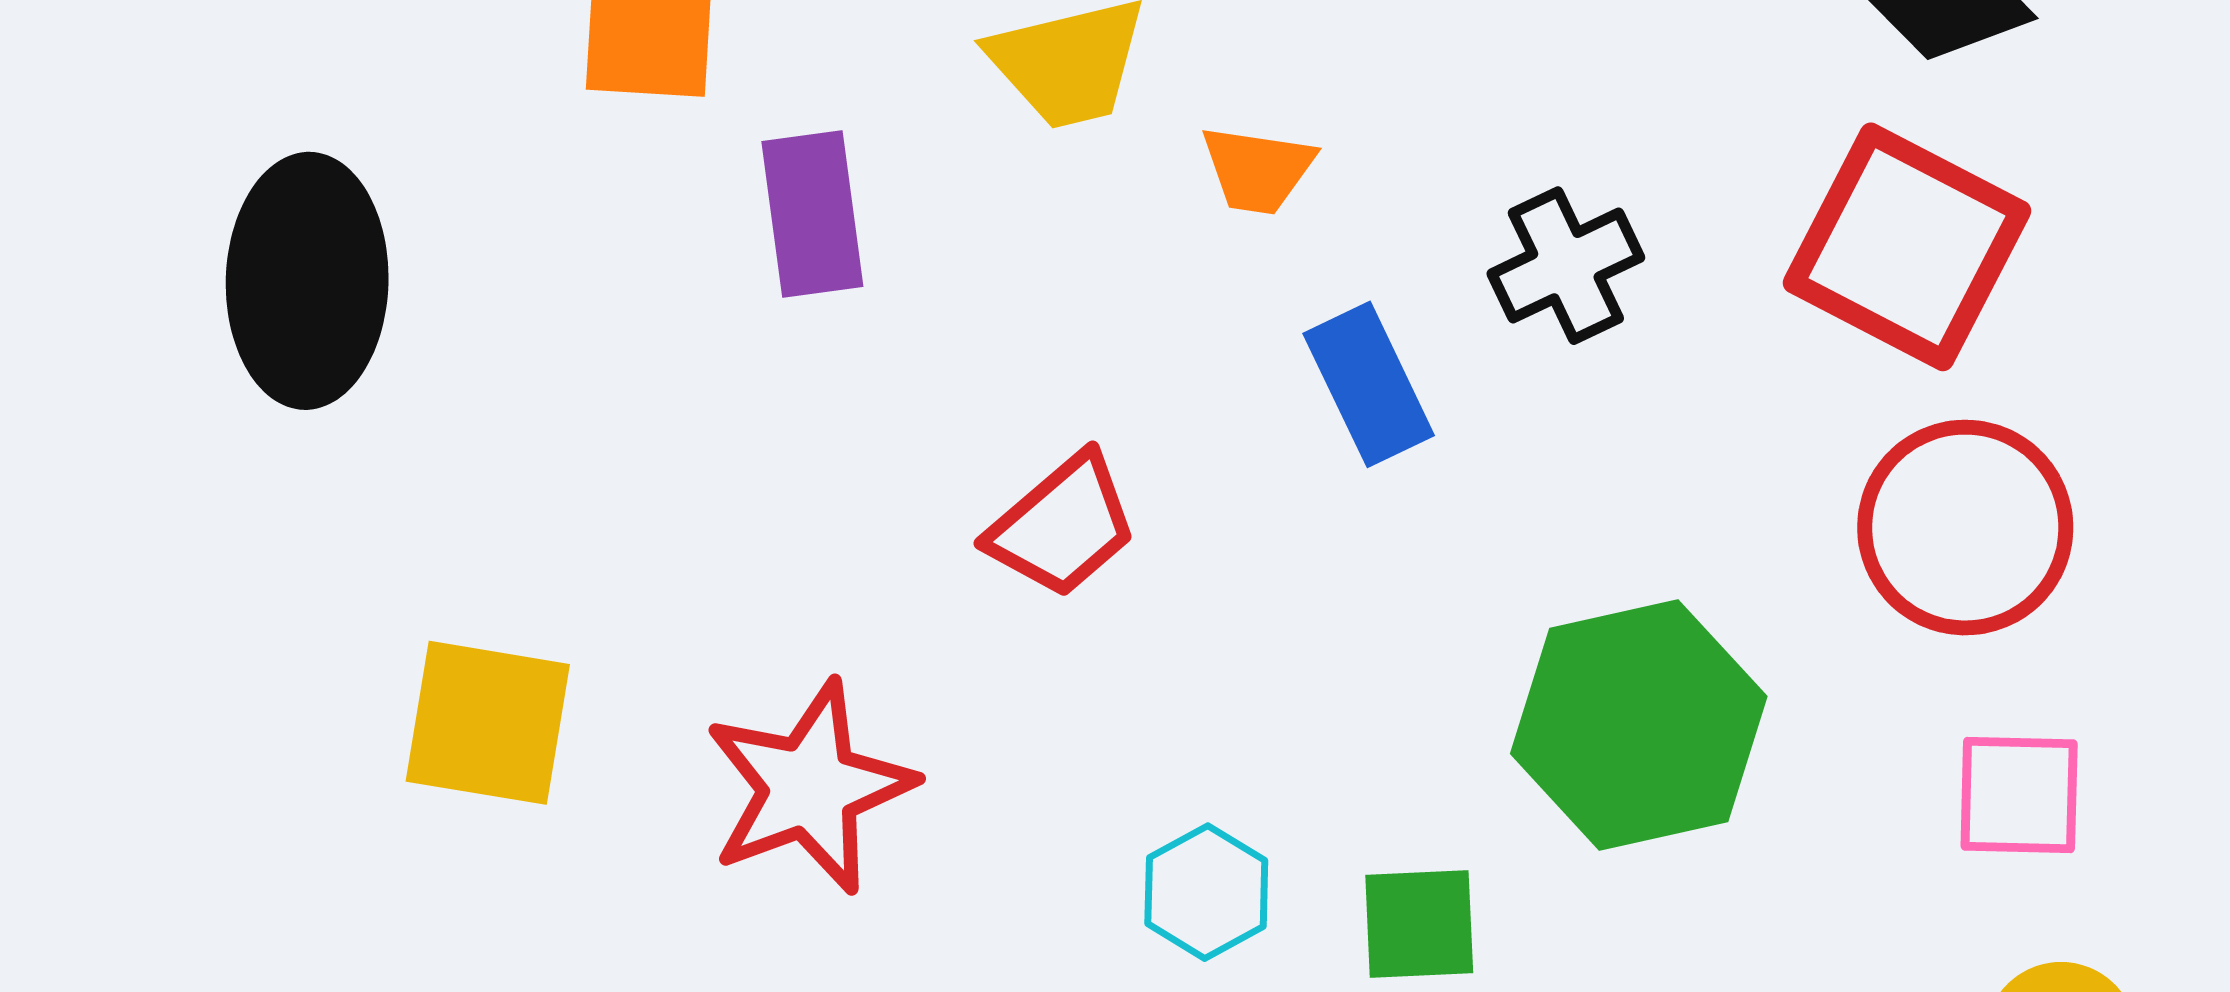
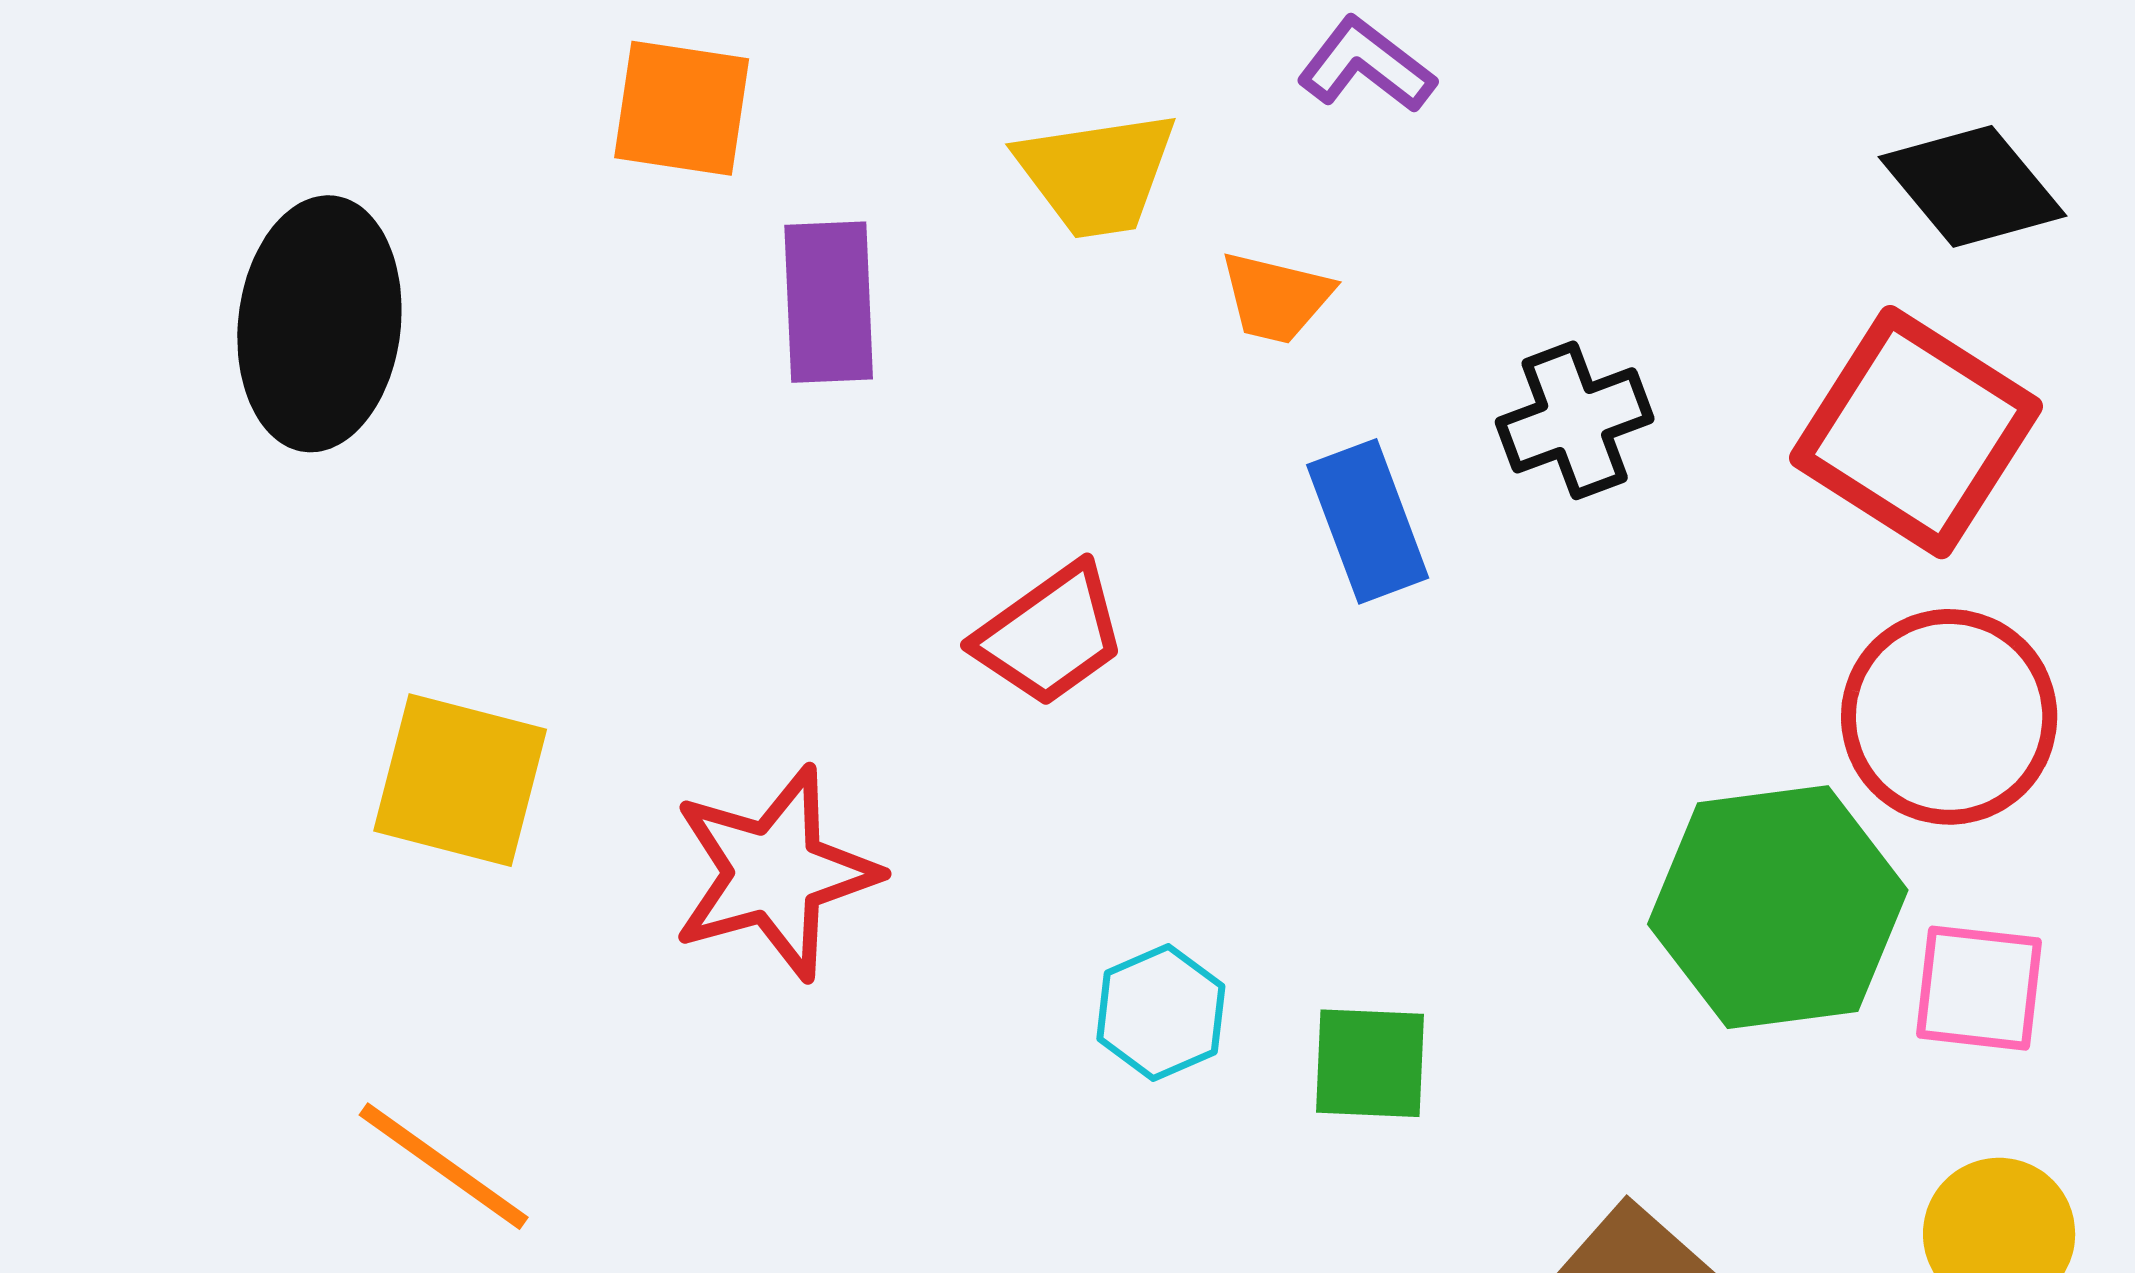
green hexagon: (1639, 725) -> (1778, 907), moved

